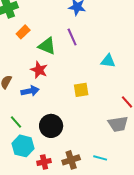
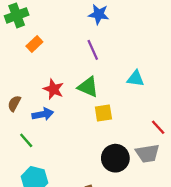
green triangle: (47, 46) -> (88, 87), moved
green line: (16, 122) -> (26, 140), moved
black circle: (51, 126) -> (115, 158), moved

